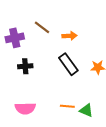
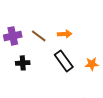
brown line: (42, 27) -> (39, 36), moved

